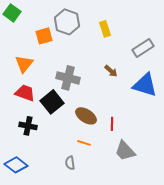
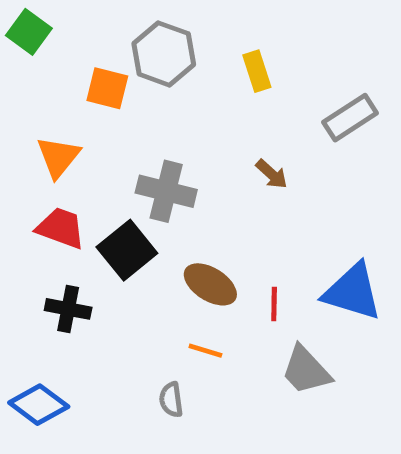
orange square: (44, 36) -> (107, 88), turned 30
blue triangle: (145, 85) -> (353, 292), moved

